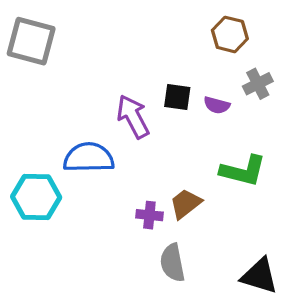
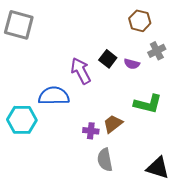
black square: (177, 97) -> (108, 59), turned 30

